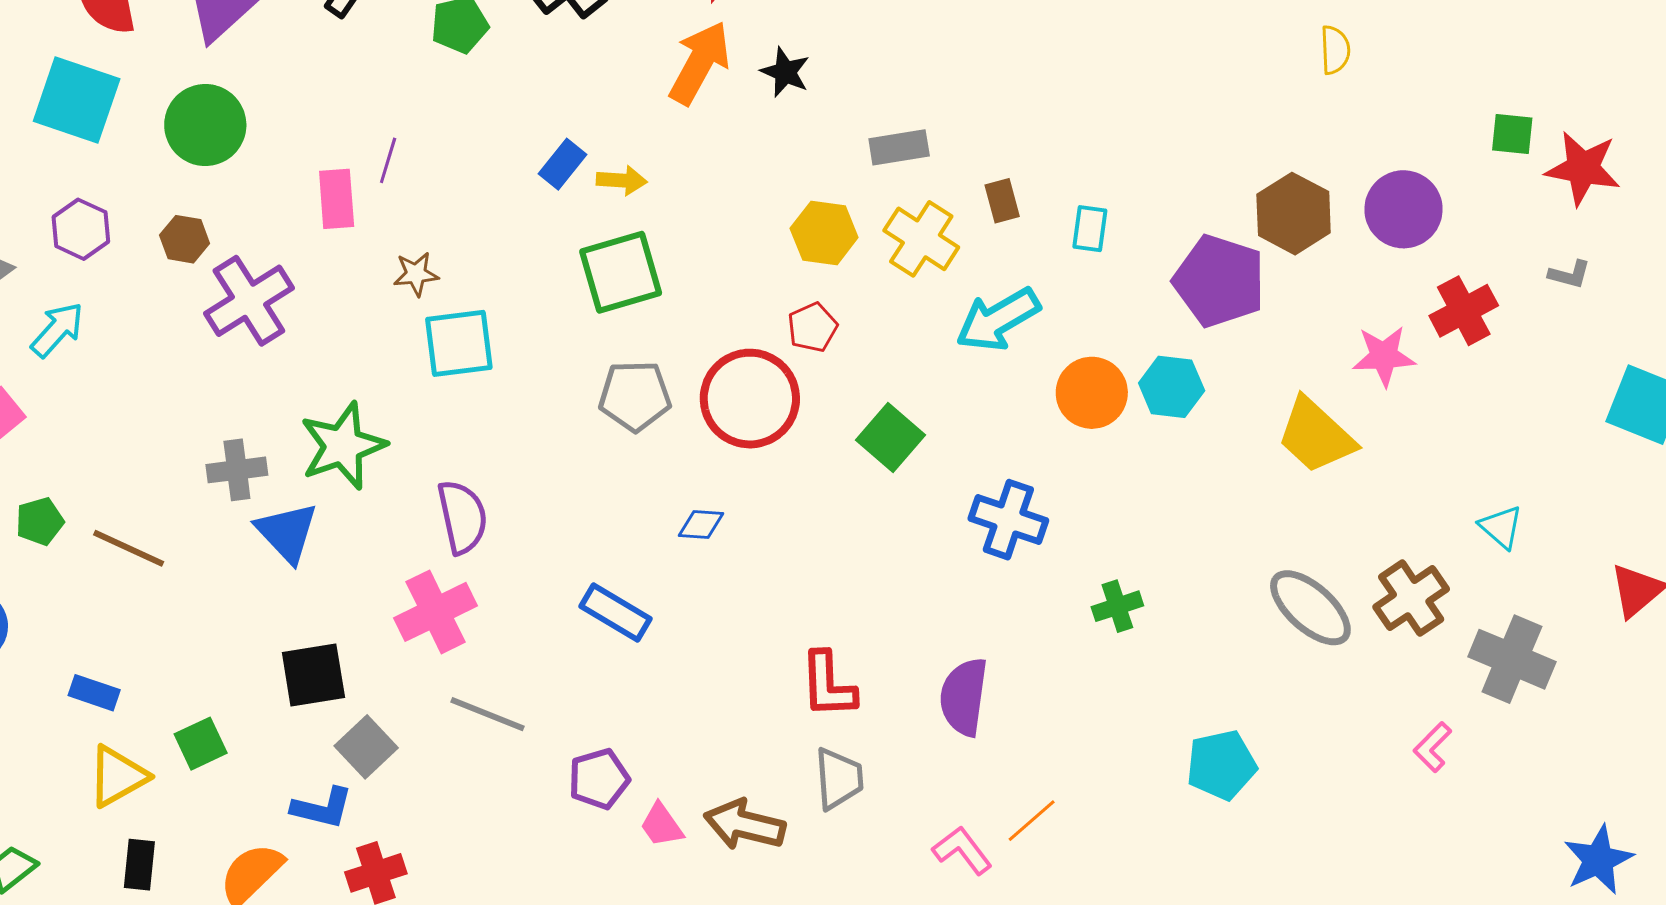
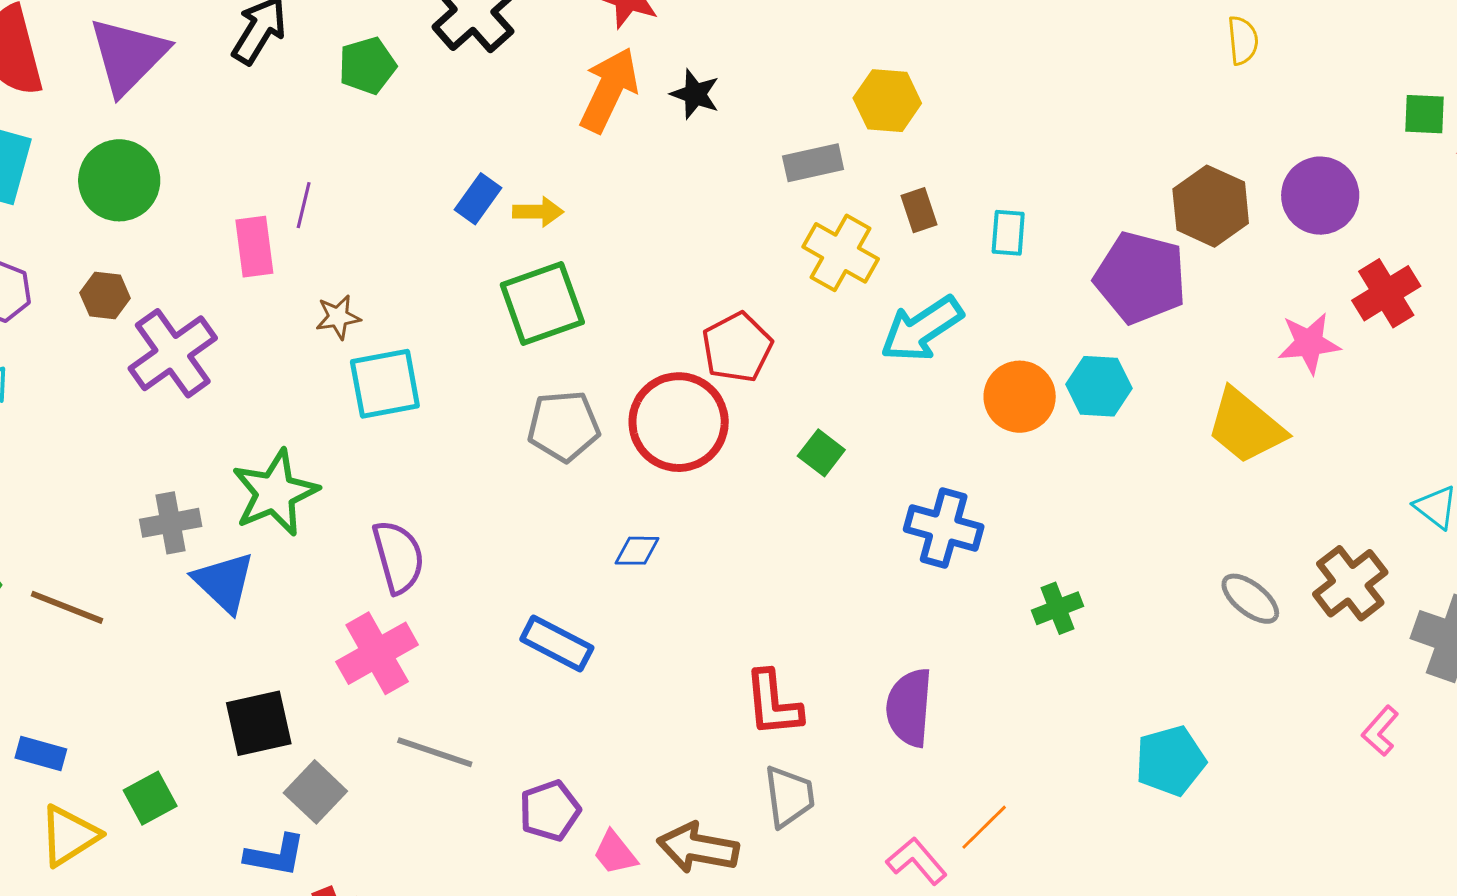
yellow hexagon: (824, 233) -> (887, 101), moved
red pentagon: (812, 327) -> (737, 347), size x1.4
green square: (891, 438) -> (821, 453), size x0.7
gray ellipse: (1310, 608) -> (1250, 599), size x0.7

